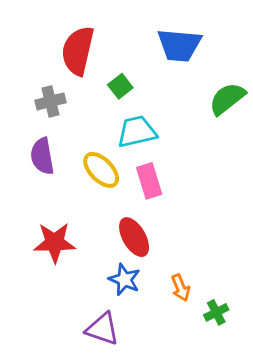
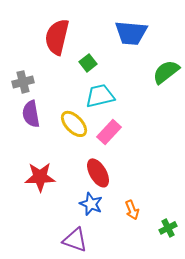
gray cross: (50, 101) -> (23, 82), moved
pink rectangle: (149, 181) -> (109, 132), turned 60
green cross: (216, 312) -> (168, 228), moved

